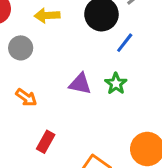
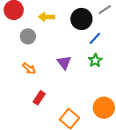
purple triangle: (80, 84) -> (64, 62), turned 35
green star: (116, 84) -> (95, 60), moved

